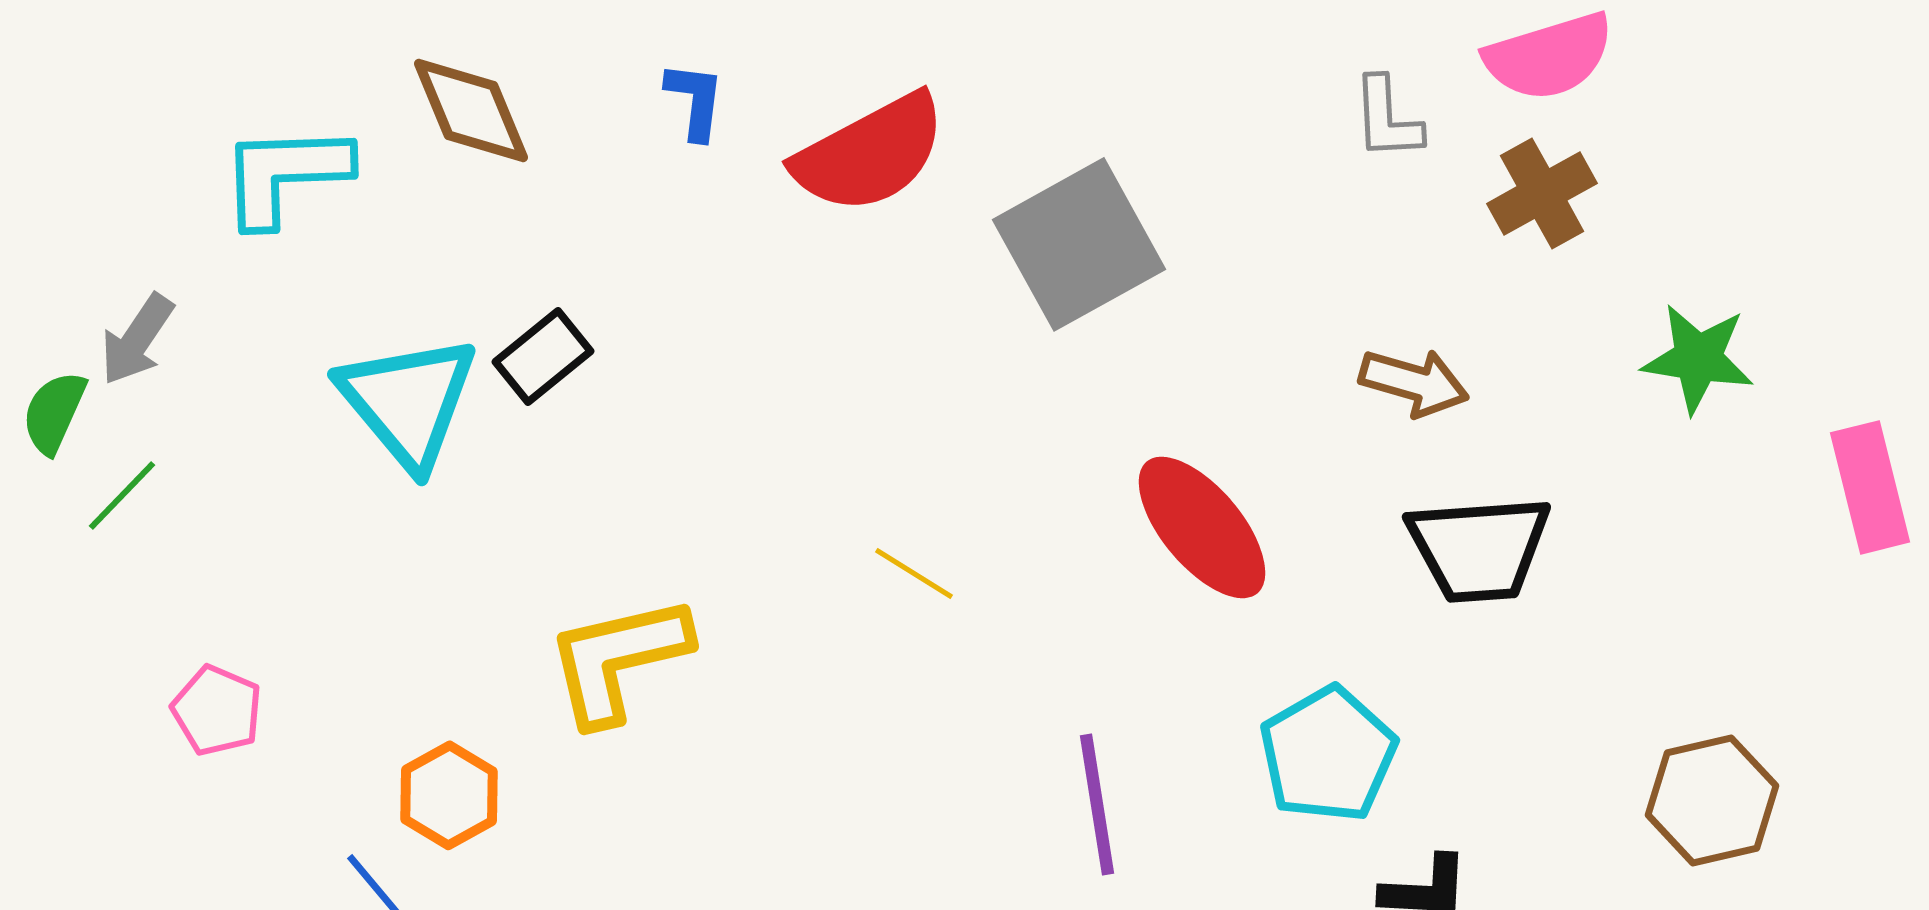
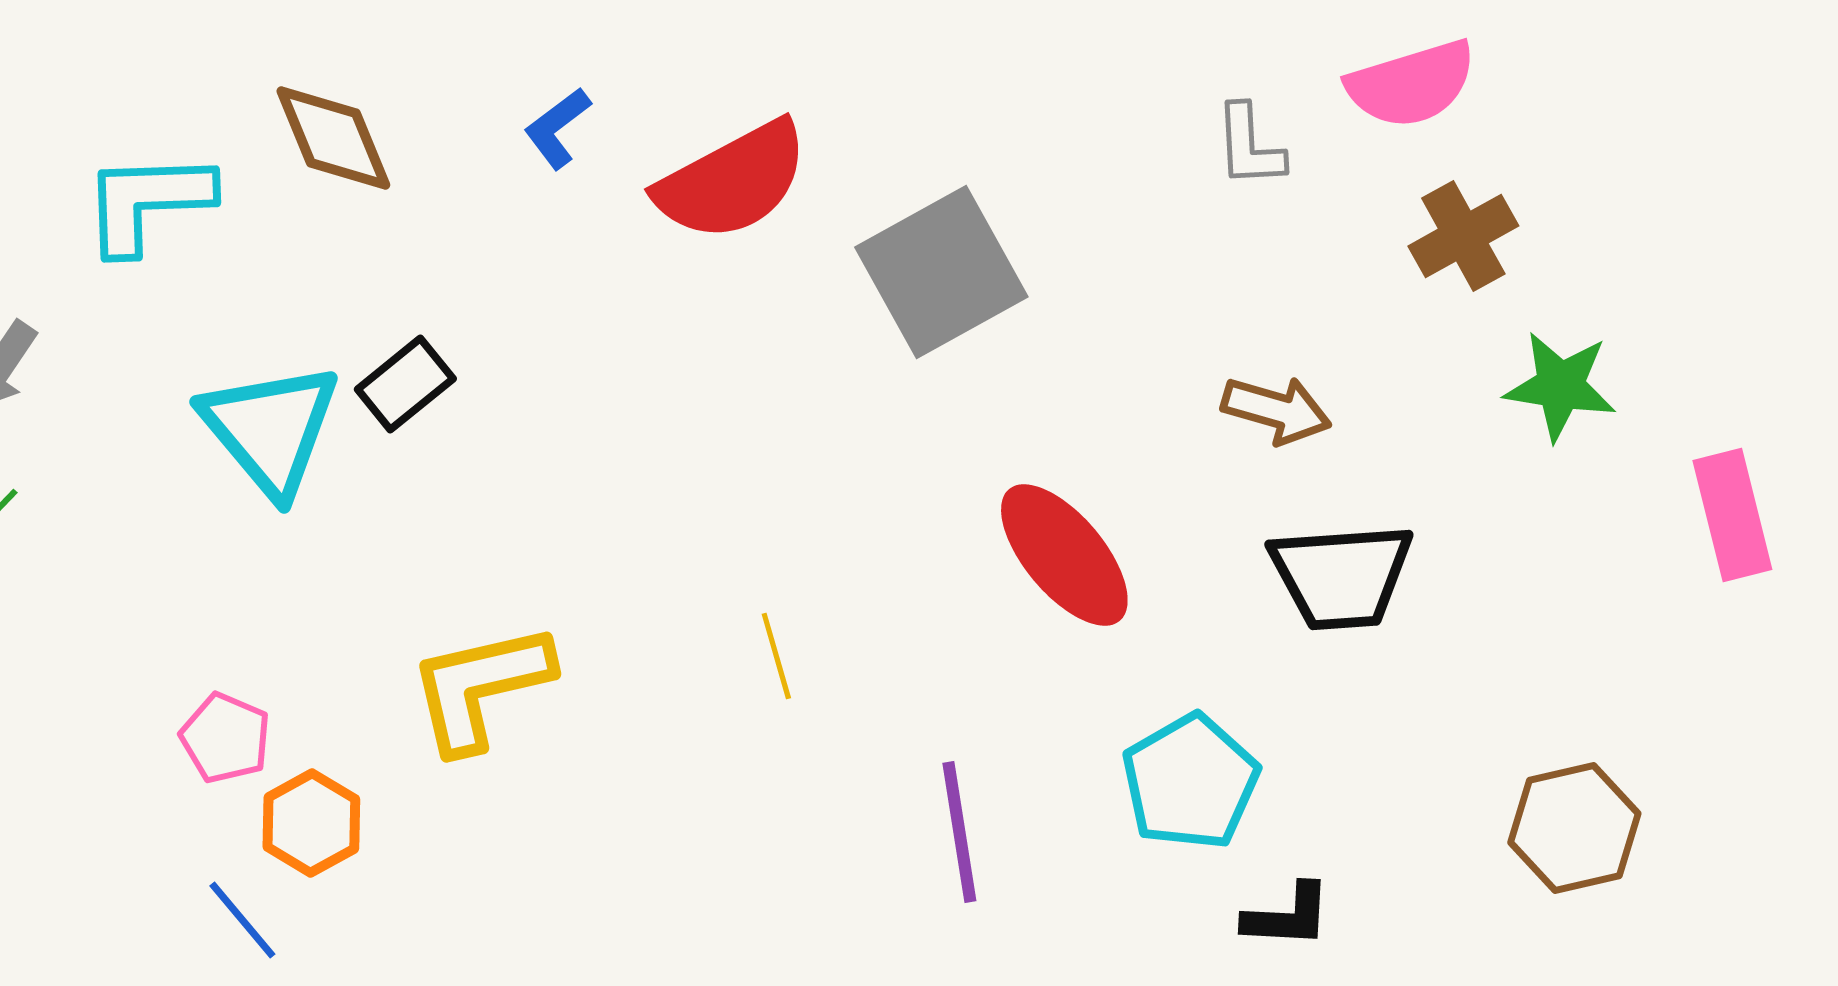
blue L-shape: (695, 100) -> (557, 128), turned -134
brown cross: (1542, 193) -> (1463, 236), moved
yellow line: (914, 573) -> (776, 656), moved, turned 42
pink pentagon: (217, 710) -> (225, 738), moved

